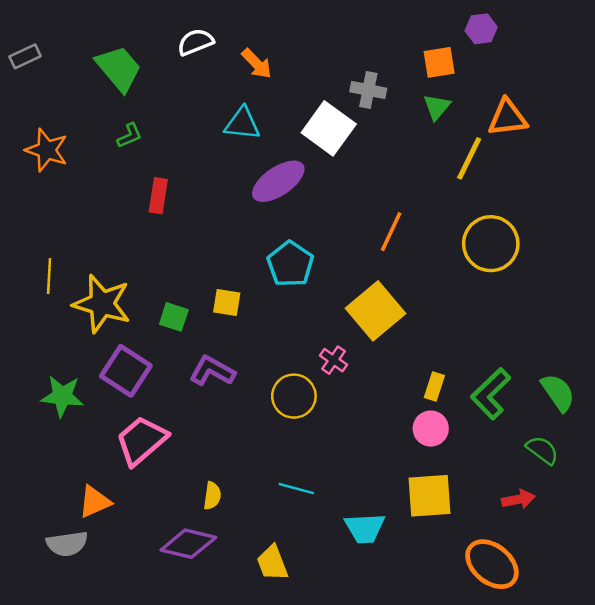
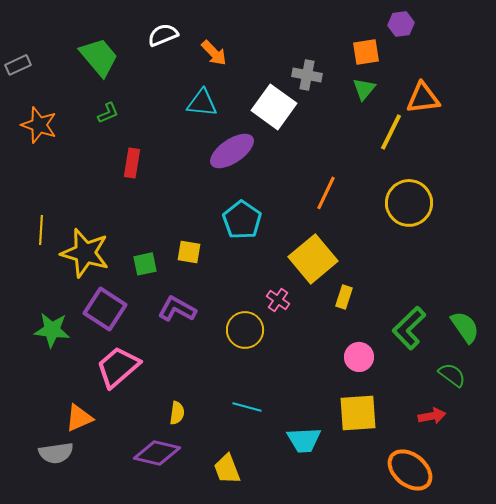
gray rectangle: (25, 56) -> (18, 65), moved
green square: (174, 317) -> (145, 264), turned -30
yellow rectangle: (434, 386) -> (344, 297), moved

